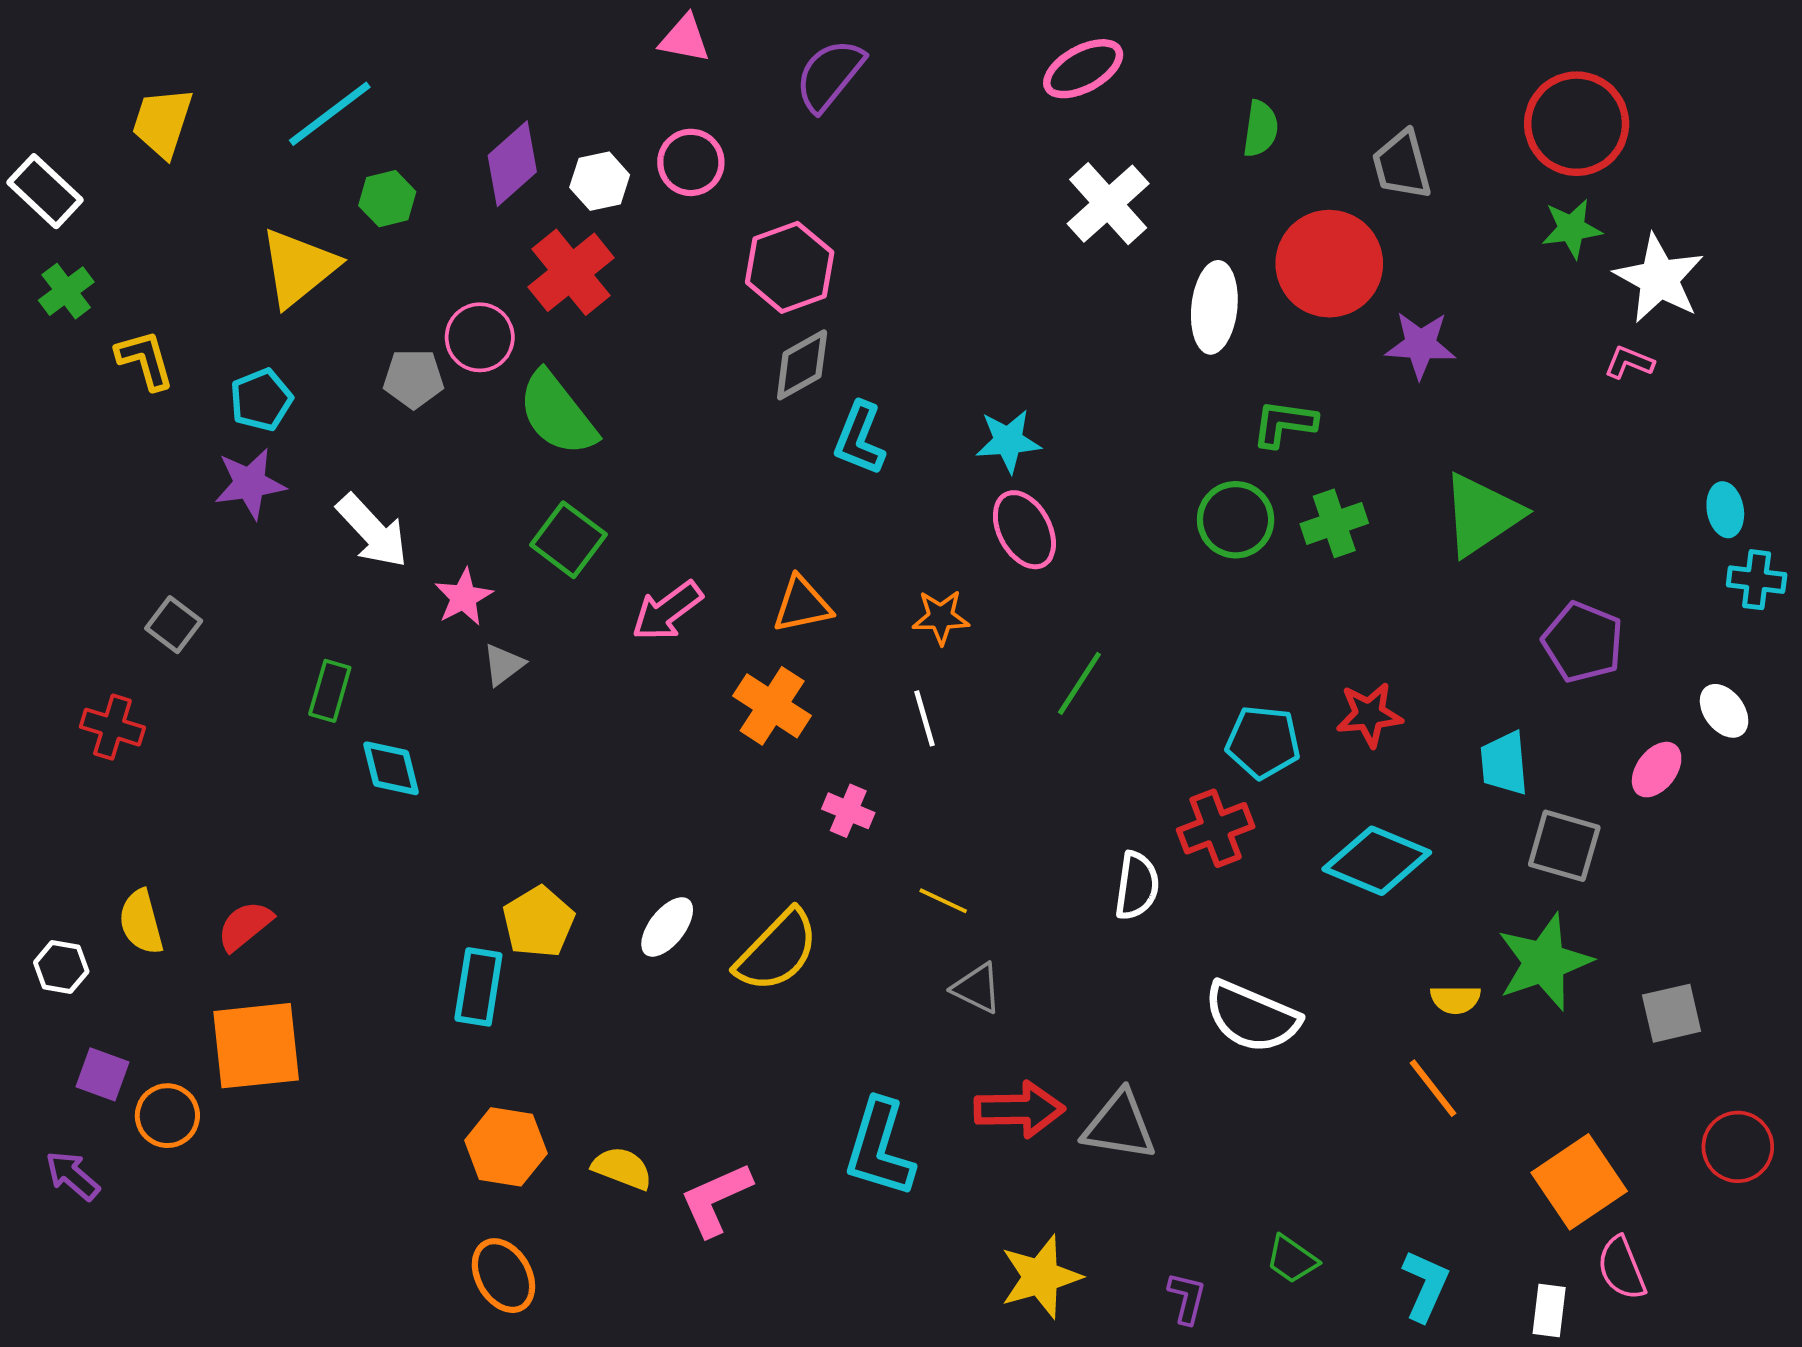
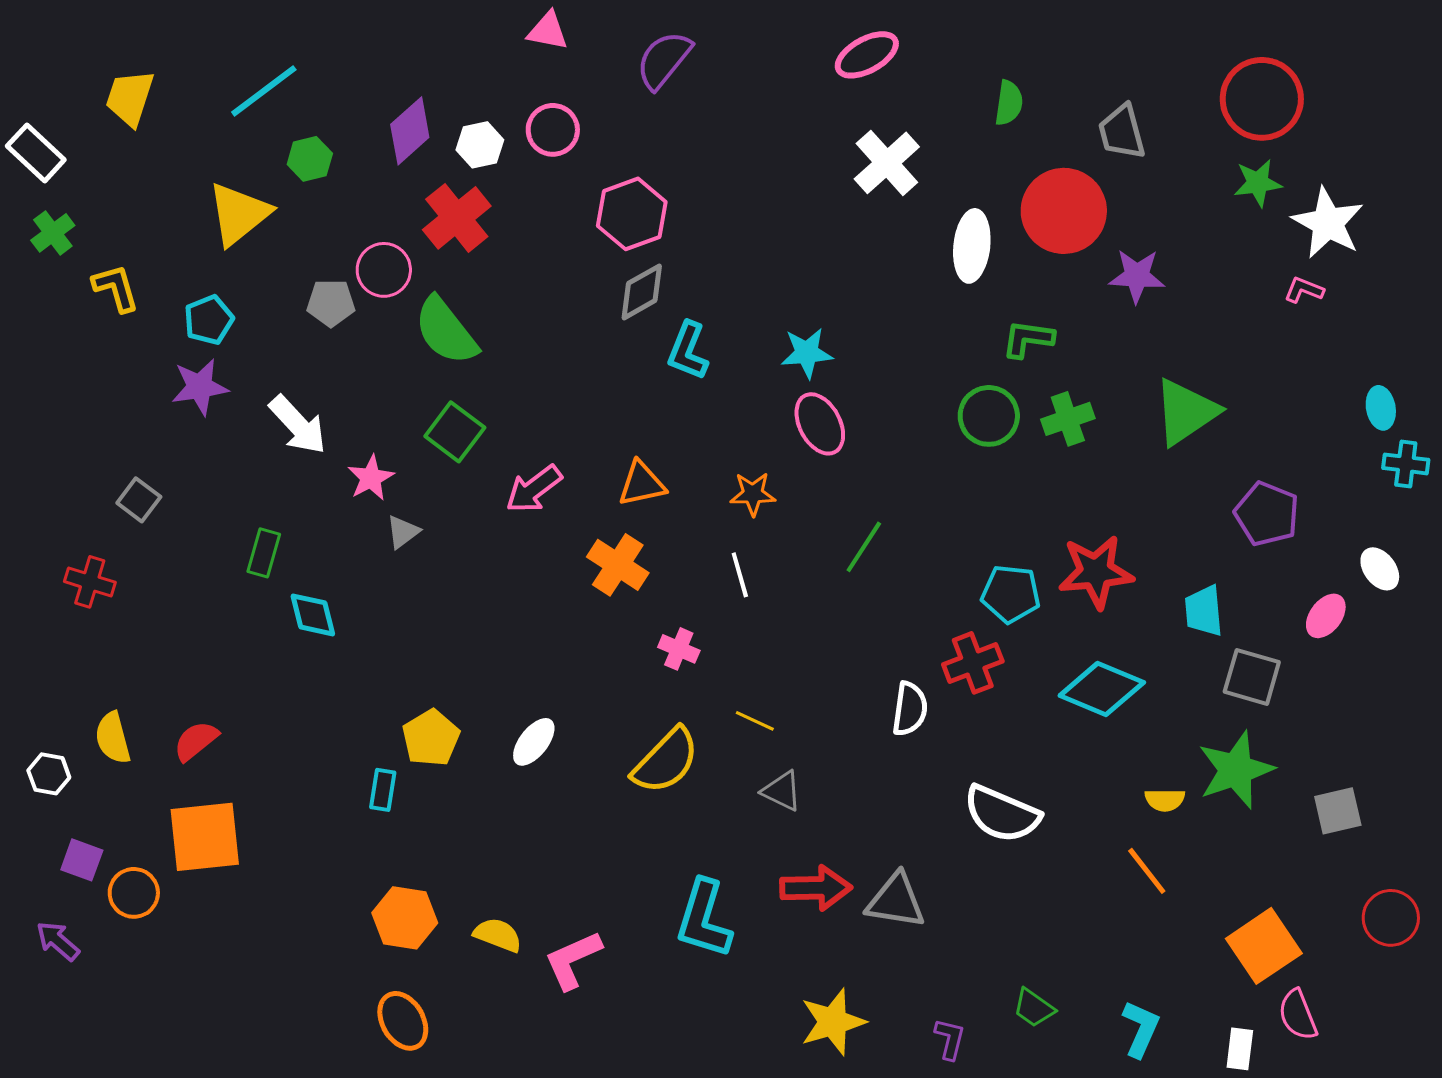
red star: (1369, 715) -> (1096, 572), size x1.4
yellow semicircle: (777, 951) -> (666, 761), moved
cyan rectangle: (478, 987) -> (383, 790), size x0.7

